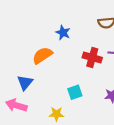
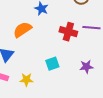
yellow star: (56, 114) -> (26, 80), moved

